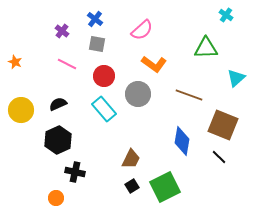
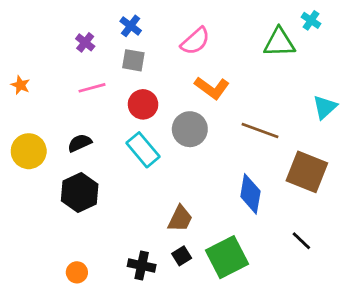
green triangle: (206, 48) -> (279, 42), moved
pink line: (67, 64) -> (92, 88), turned -42
black line: (219, 157) -> (301, 241), moved
black cross: (75, 172) -> (142, 265), moved

